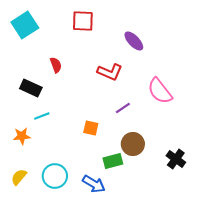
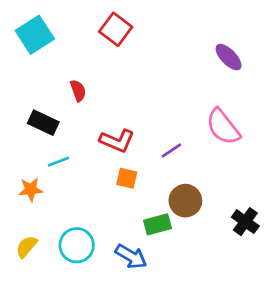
red square: (83, 21) -> (116, 29), turned 35
purple ellipse: (134, 41) -> (229, 57), moved
red L-shape: (110, 72) -> (117, 141), moved

